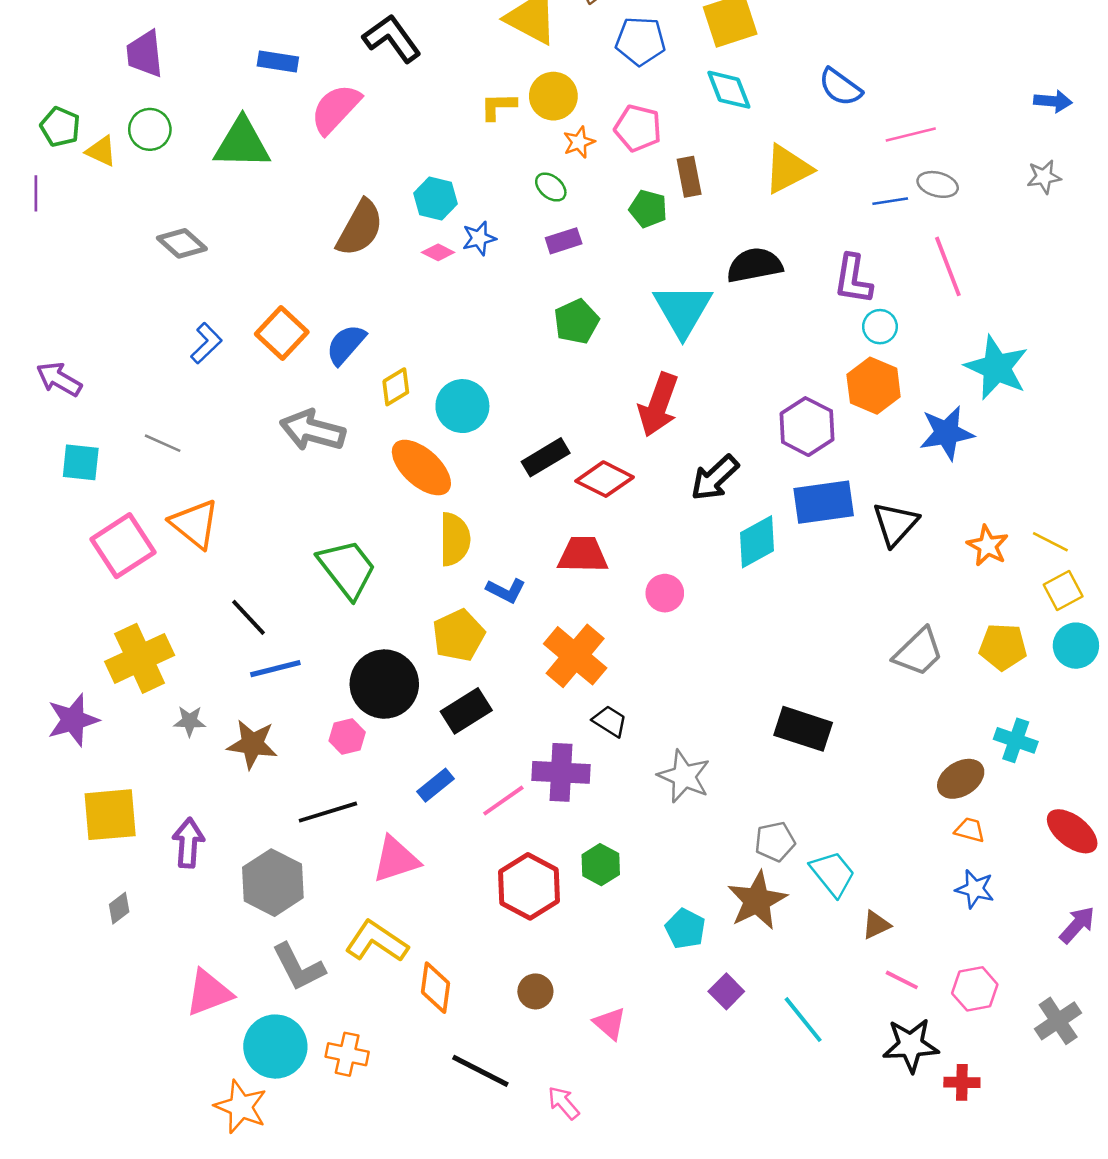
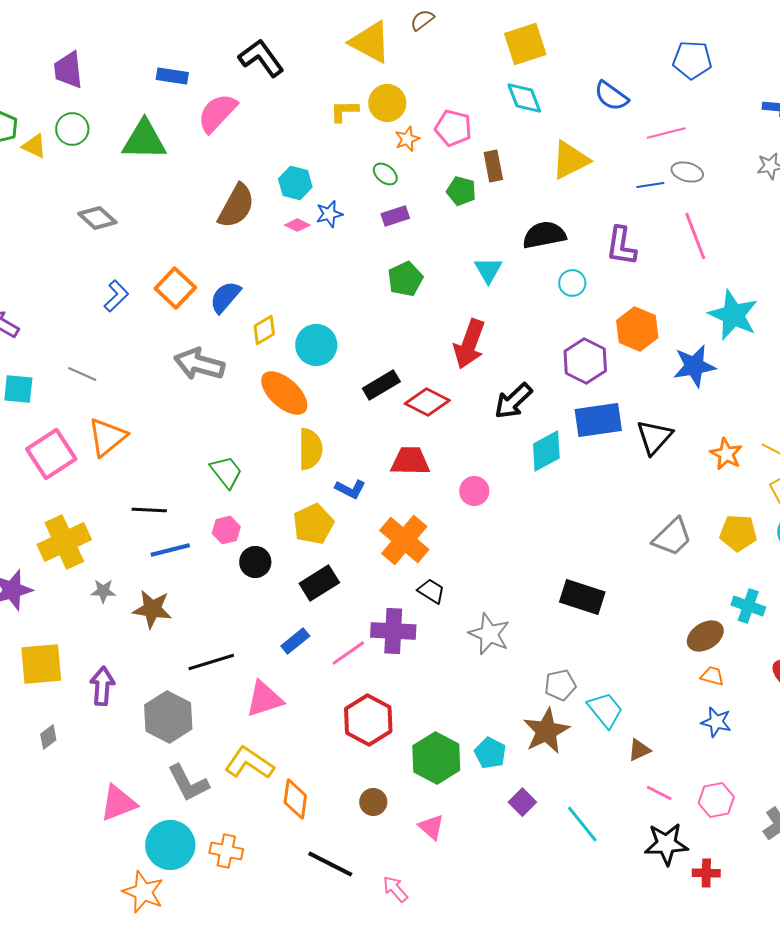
blue pentagon: (640, 41) -> (692, 60), moved
cyan triangle: (683, 310) -> (488, 270), size x0.6
cyan circle: (880, 327) -> (572, 283), moved
orange triangle: (195, 524) -> (107, 437), turned 42
green trapezoid: (347, 569) -> (226, 472), size x0.7
black line: (248, 617) -> (149, 510), turned -44
black circle: (384, 684) -> (255, 562), size x0.6
pink hexagon: (347, 737) -> (226, 530), moved
green hexagon: (601, 865) -> (436, 758), moved, size x1.6

